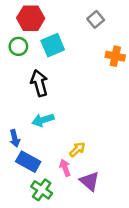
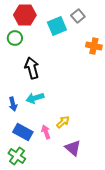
cyan square: (53, 45) -> (57, 26), moved
blue arrow: (15, 138) -> (13, 104), moved
pink arrow: (65, 168) -> (46, 132), moved
green cross: (42, 190) -> (17, 156), moved

